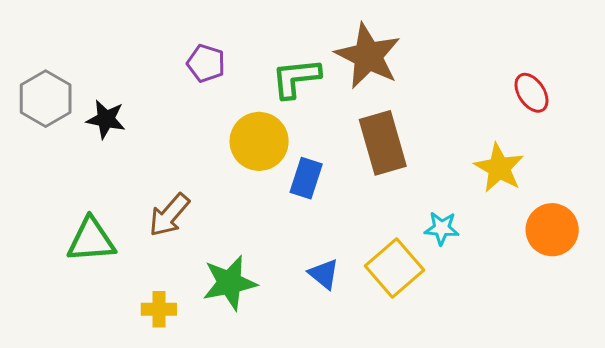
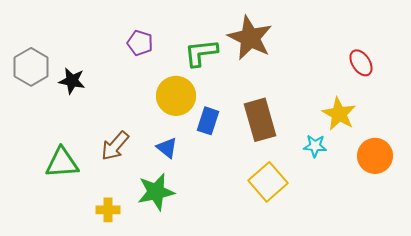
brown rectangle: (383, 143) -> (260, 120), moved
cyan star: (442, 228) -> (315, 146), moved
blue triangle: (324, 274) -> (167, 148), moved

